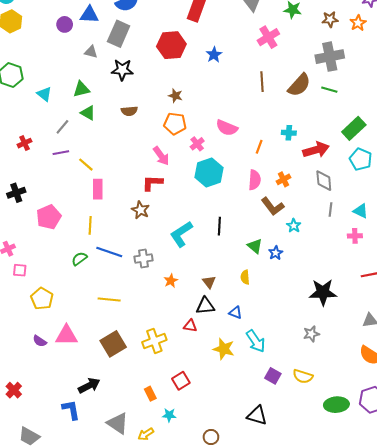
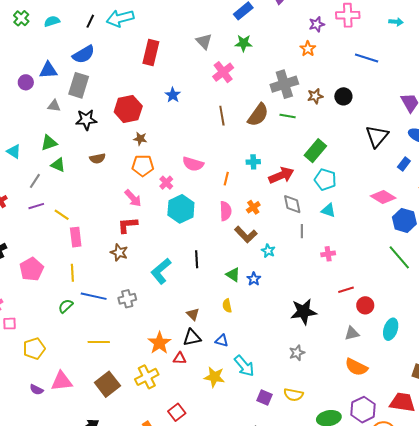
brown star: (330, 19) -> (315, 96), moved
red hexagon: (171, 45) -> (128, 109), moved
cyan triangle: (361, 211) -> (328, 210), moved
orange star: (171, 281) -> (159, 343), moved, size x1.6
yellow pentagon: (42, 299) -> (34, 349), turned 30

